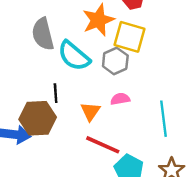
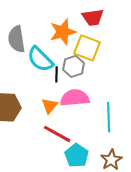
black line: (56, 93) -> (56, 74), moved
pink semicircle: (120, 99) -> (75, 98), size x1.8

